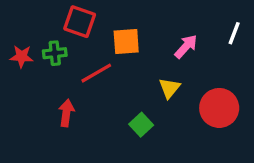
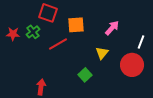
white line: (234, 33) -> (141, 42), moved
green cross: (55, 53) -> (33, 32), turned -32
red arrow: (66, 113) -> (41, 87), moved

